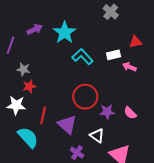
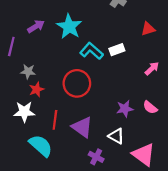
white rectangle: (113, 55) -> (117, 50), moved
pink arrow: (129, 67) -> (152, 68), moved, turned 120
red circle: (85, 97) -> (77, 83), moved

